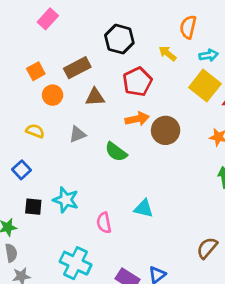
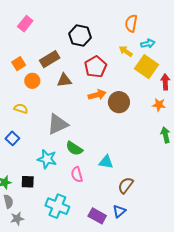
yellow arrow: (167, 53) -> (126, 51), moved
gray triangle: (77, 134) -> (58, 124), moved, size x1.6
green semicircle: (116, 152) -> (74, 148), moved
black square: (33, 207) -> (28, 182), moved
brown semicircle: (207, 248) -> (126, 185), moved

